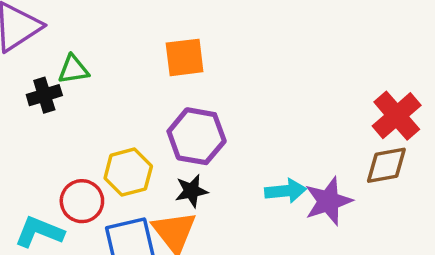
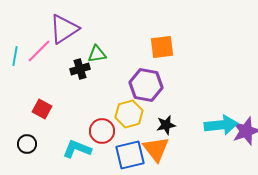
purple hexagon: (197, 136) -> (146, 85), moved
cyan arrow: (285, 191) -> (221, 125), size x1.4

